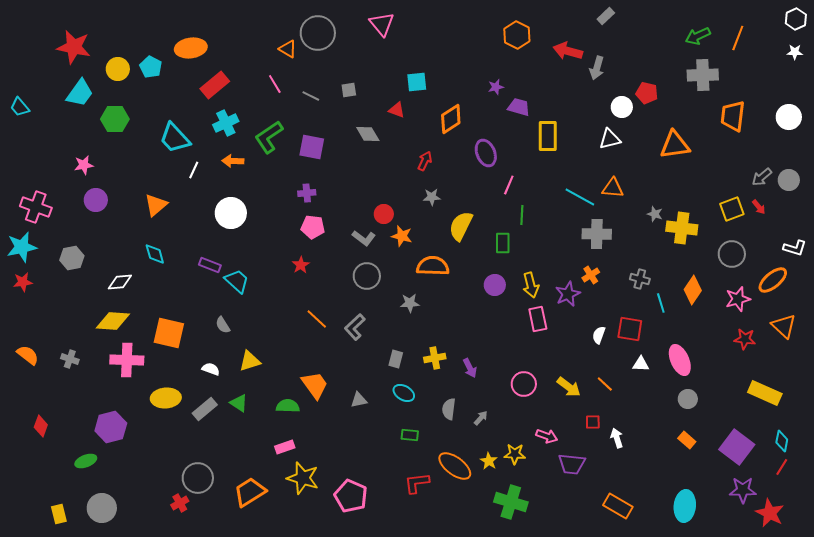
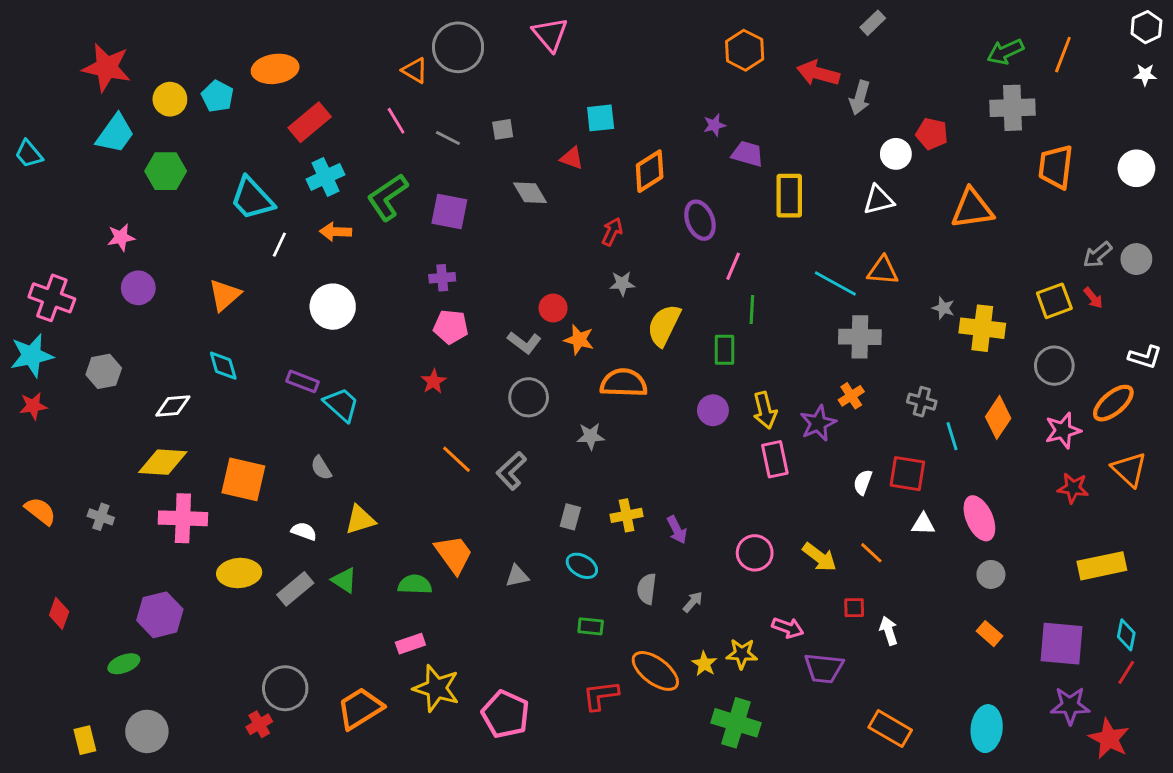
yellow rectangle: (765, 393) -> (1102, 566), turned -36
purple square: (737, 447) -> (1061, 644), turned -32

